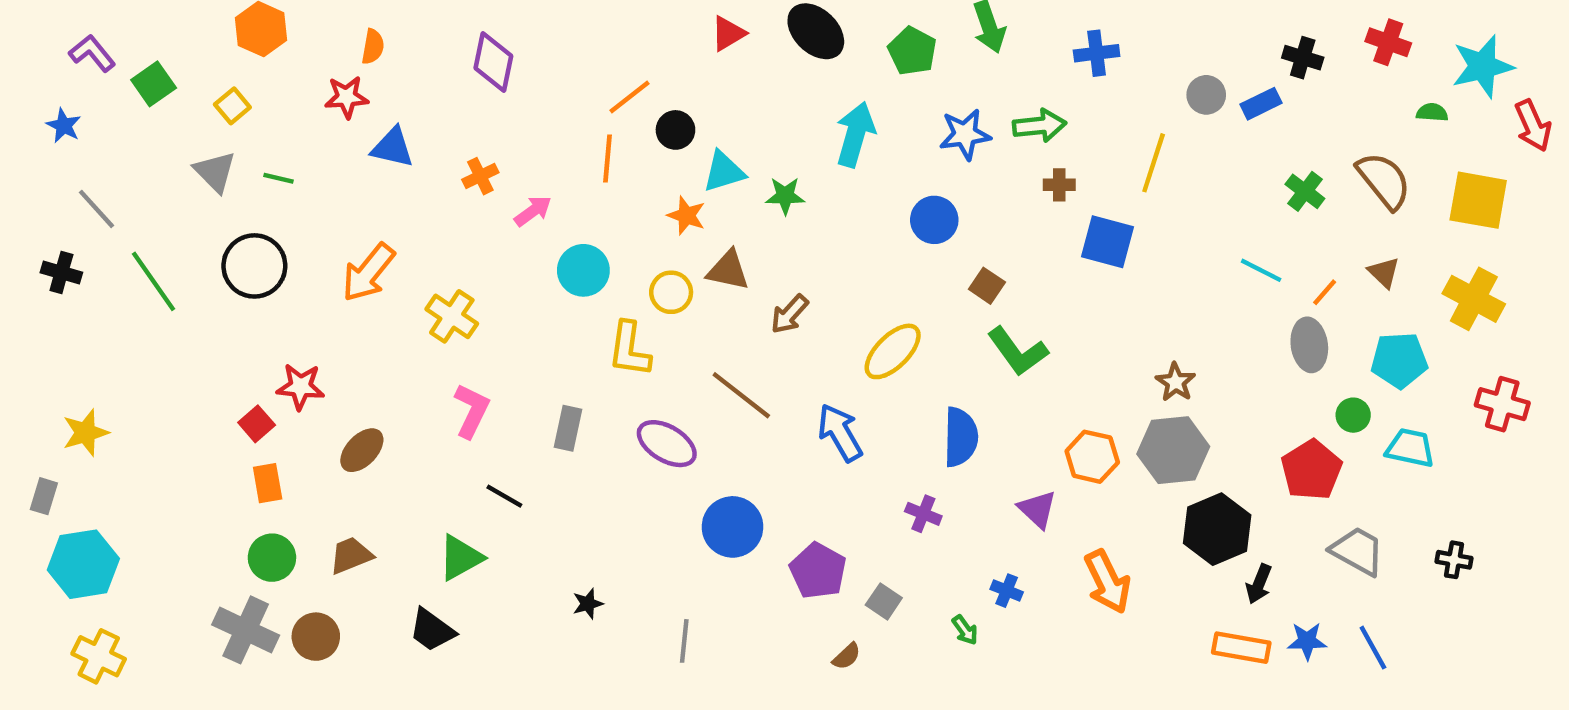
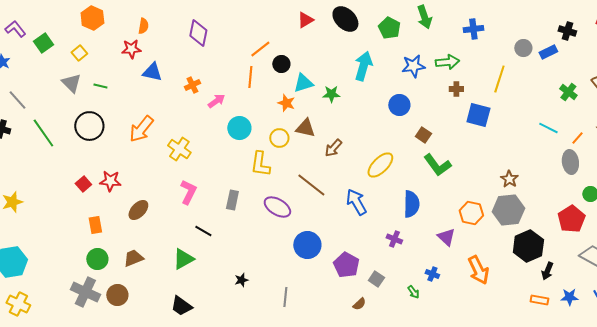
red square: (257, 424) -> (83, 184), moved
black trapezoid: (432, 630) -> (181, 306), moved
orange rectangle: (1241, 648) -> (539, 300), size x0.7

